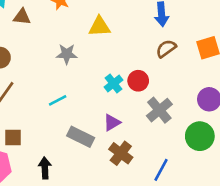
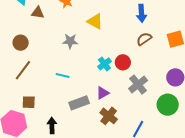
yellow triangle: (99, 26) -> (95, 21), turned 30
cyan line: (58, 100) -> (63, 75), turned 40
gray rectangle: (81, 137) -> (79, 103), turned -48

